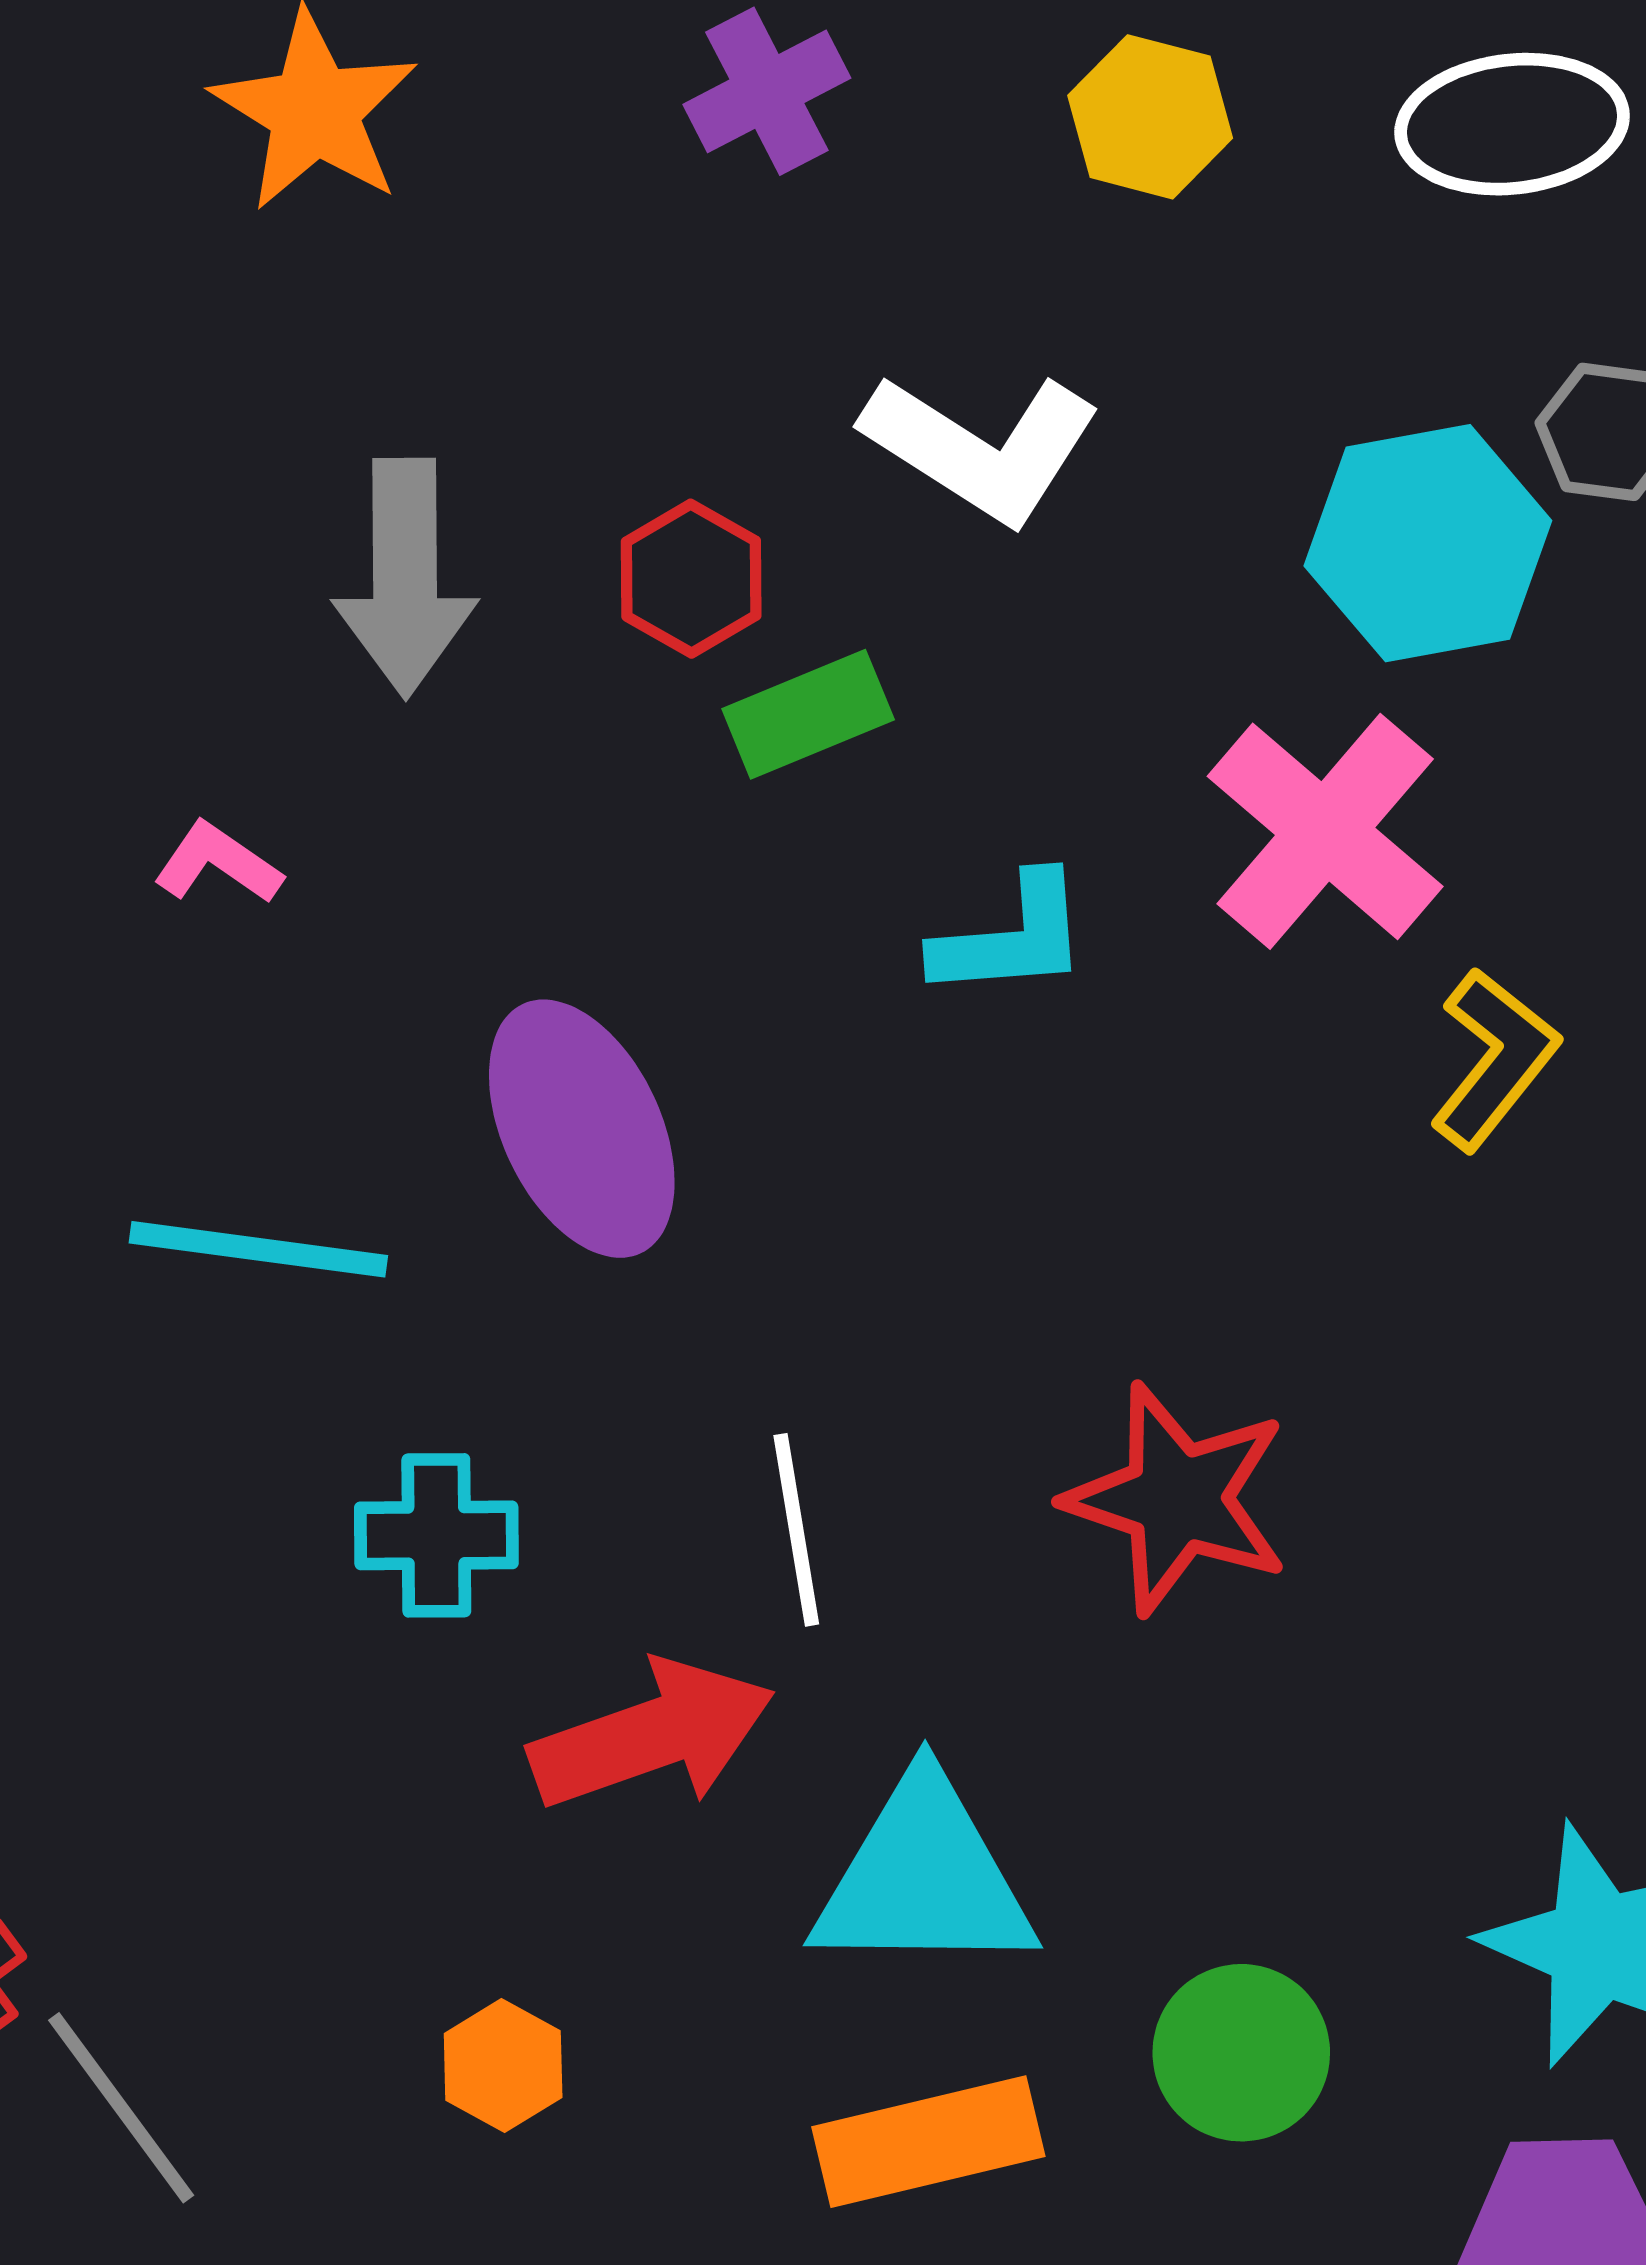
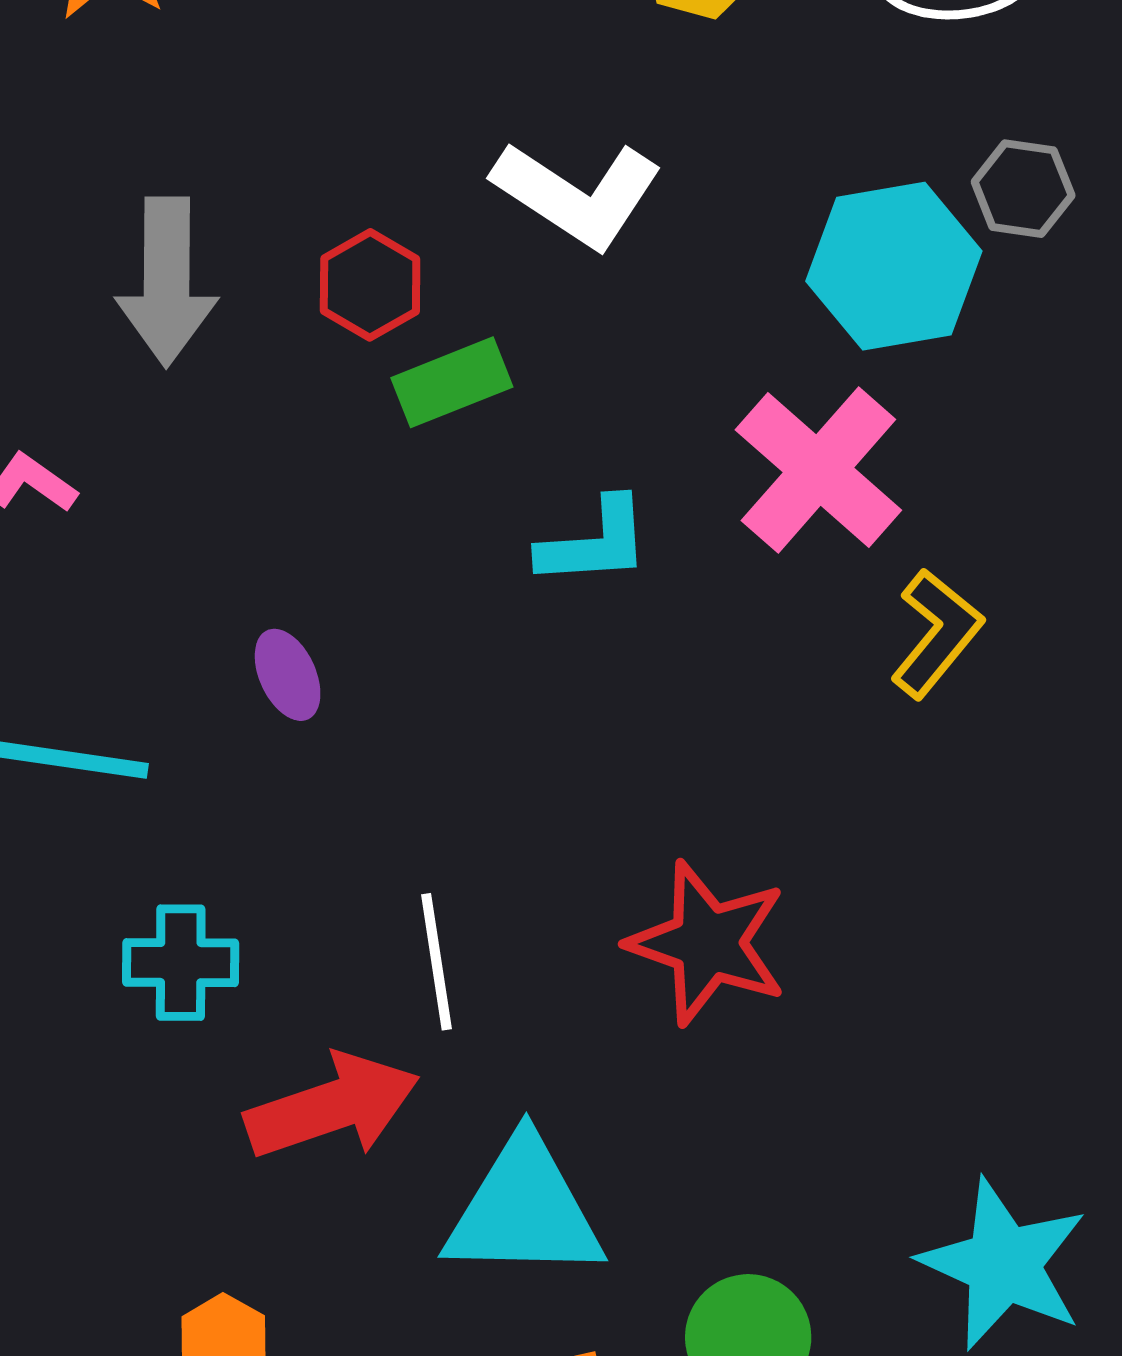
purple ellipse: (582, 1129) -> (288, 675), size x0.5

